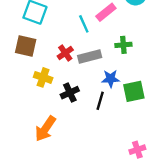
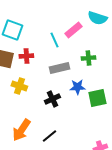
red cross: (65, 53) -> (26, 56), moved, turned 32
black cross: (70, 93) -> (52, 99), moved
black line: (100, 101) -> (49, 136), moved, turned 35

